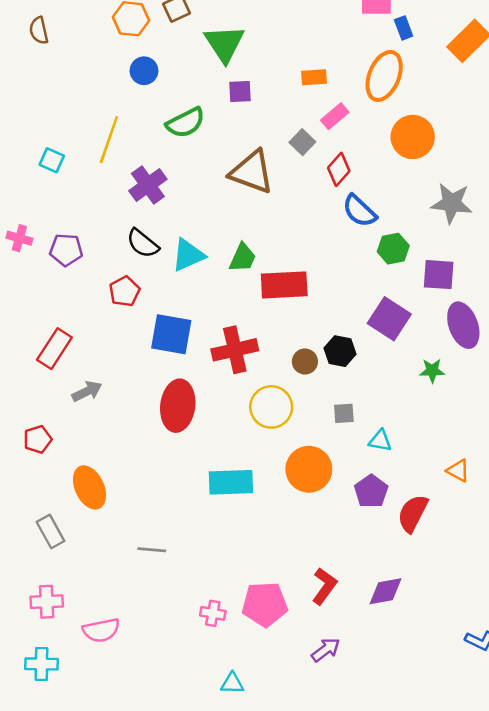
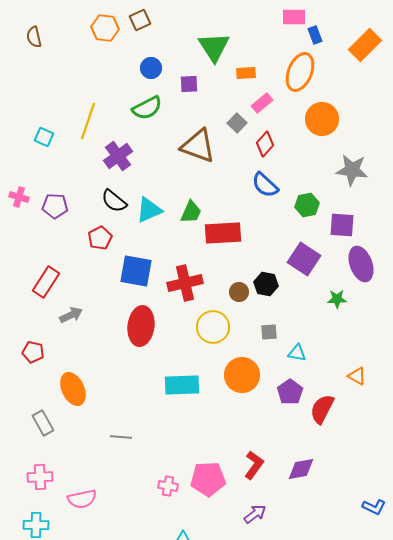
green triangle: (224, 43) -> (214, 47), moved
blue circle: (144, 71) -> (151, 68), moved
blue semicircle: (359, 211) -> (265, 185), moved
red pentagon: (38, 439) -> (33, 352), turned 30

